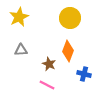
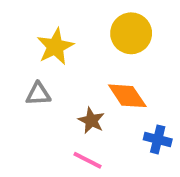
yellow star: (19, 17) -> (55, 47), moved
orange diamond: (68, 51) -> (127, 96), turned -55

